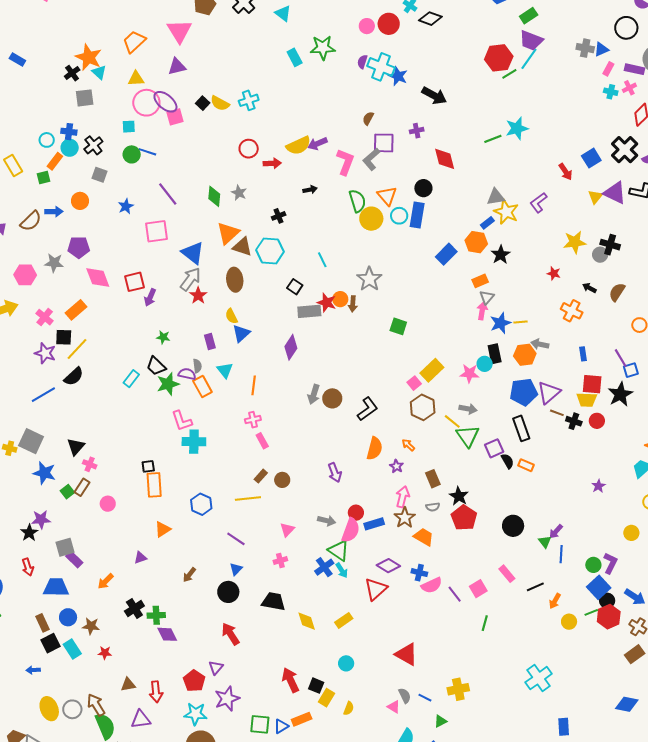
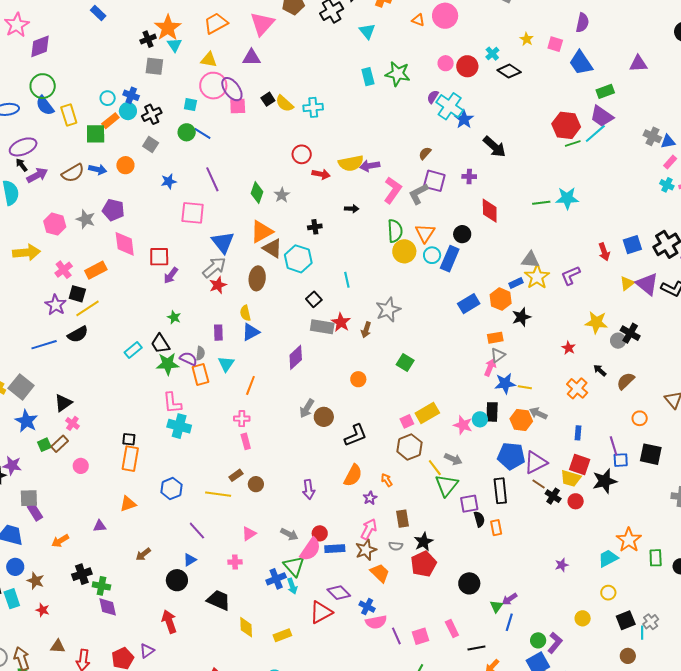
green square: (43, 177) -> (96, 134), size x1.5
orange circle: (340, 299) -> (358, 379), moved
orange rectangle: (526, 465) -> (496, 528), turned 42

